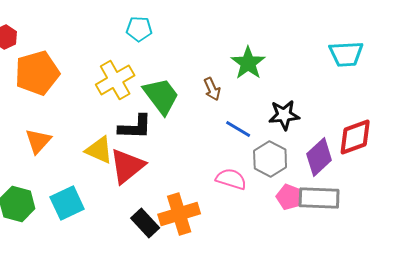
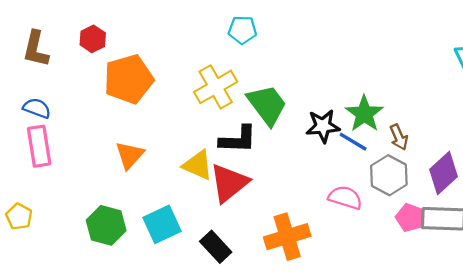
green star: (248, 63) -> (364, 114), moved
brown arrow: (212, 89) -> (399, 137), moved
black star: (284, 115) -> (323, 126), moved
black rectangle: (145, 223) -> (216, 247), moved

